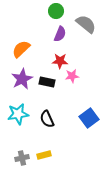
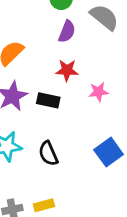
pink star: (72, 76) -> (99, 92), moved

